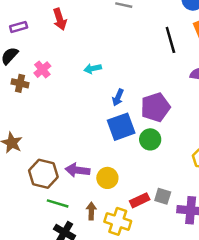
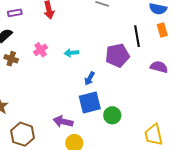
pink cross: (42, 70) -> (41, 50), moved
purple pentagon: (155, 107) -> (117, 55), moved
purple arrow: (77, 170) -> (63, 122), moved

